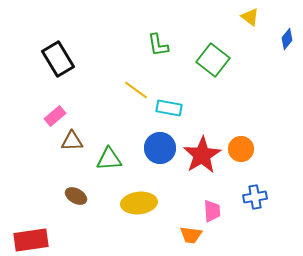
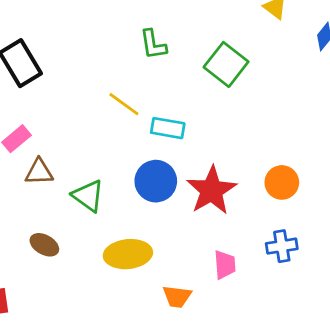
orange circle: (241, 149) -> (282, 182), moved
green triangle: (109, 159) -> (88, 196), turned 40
orange trapezoid: (191, 235) -> (177, 297), moved

